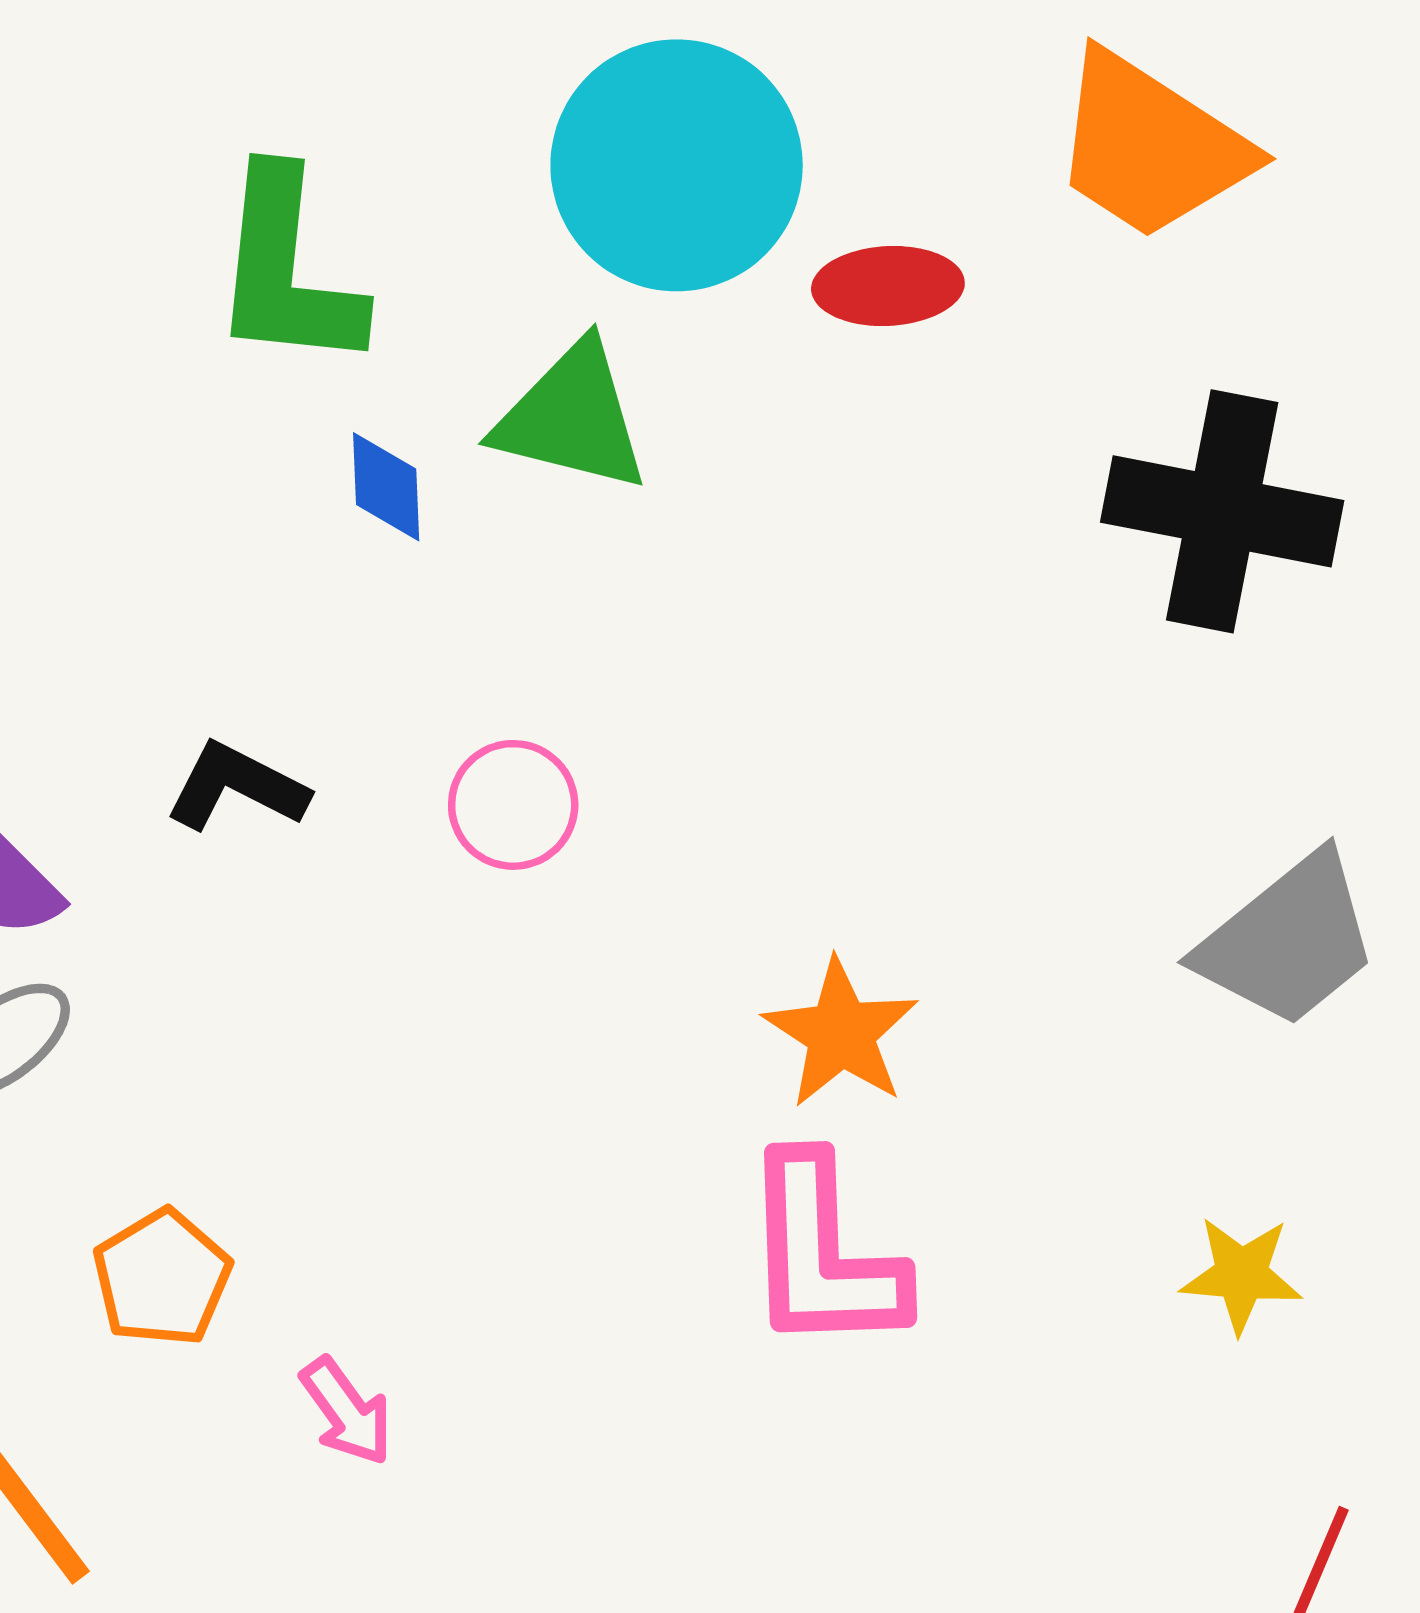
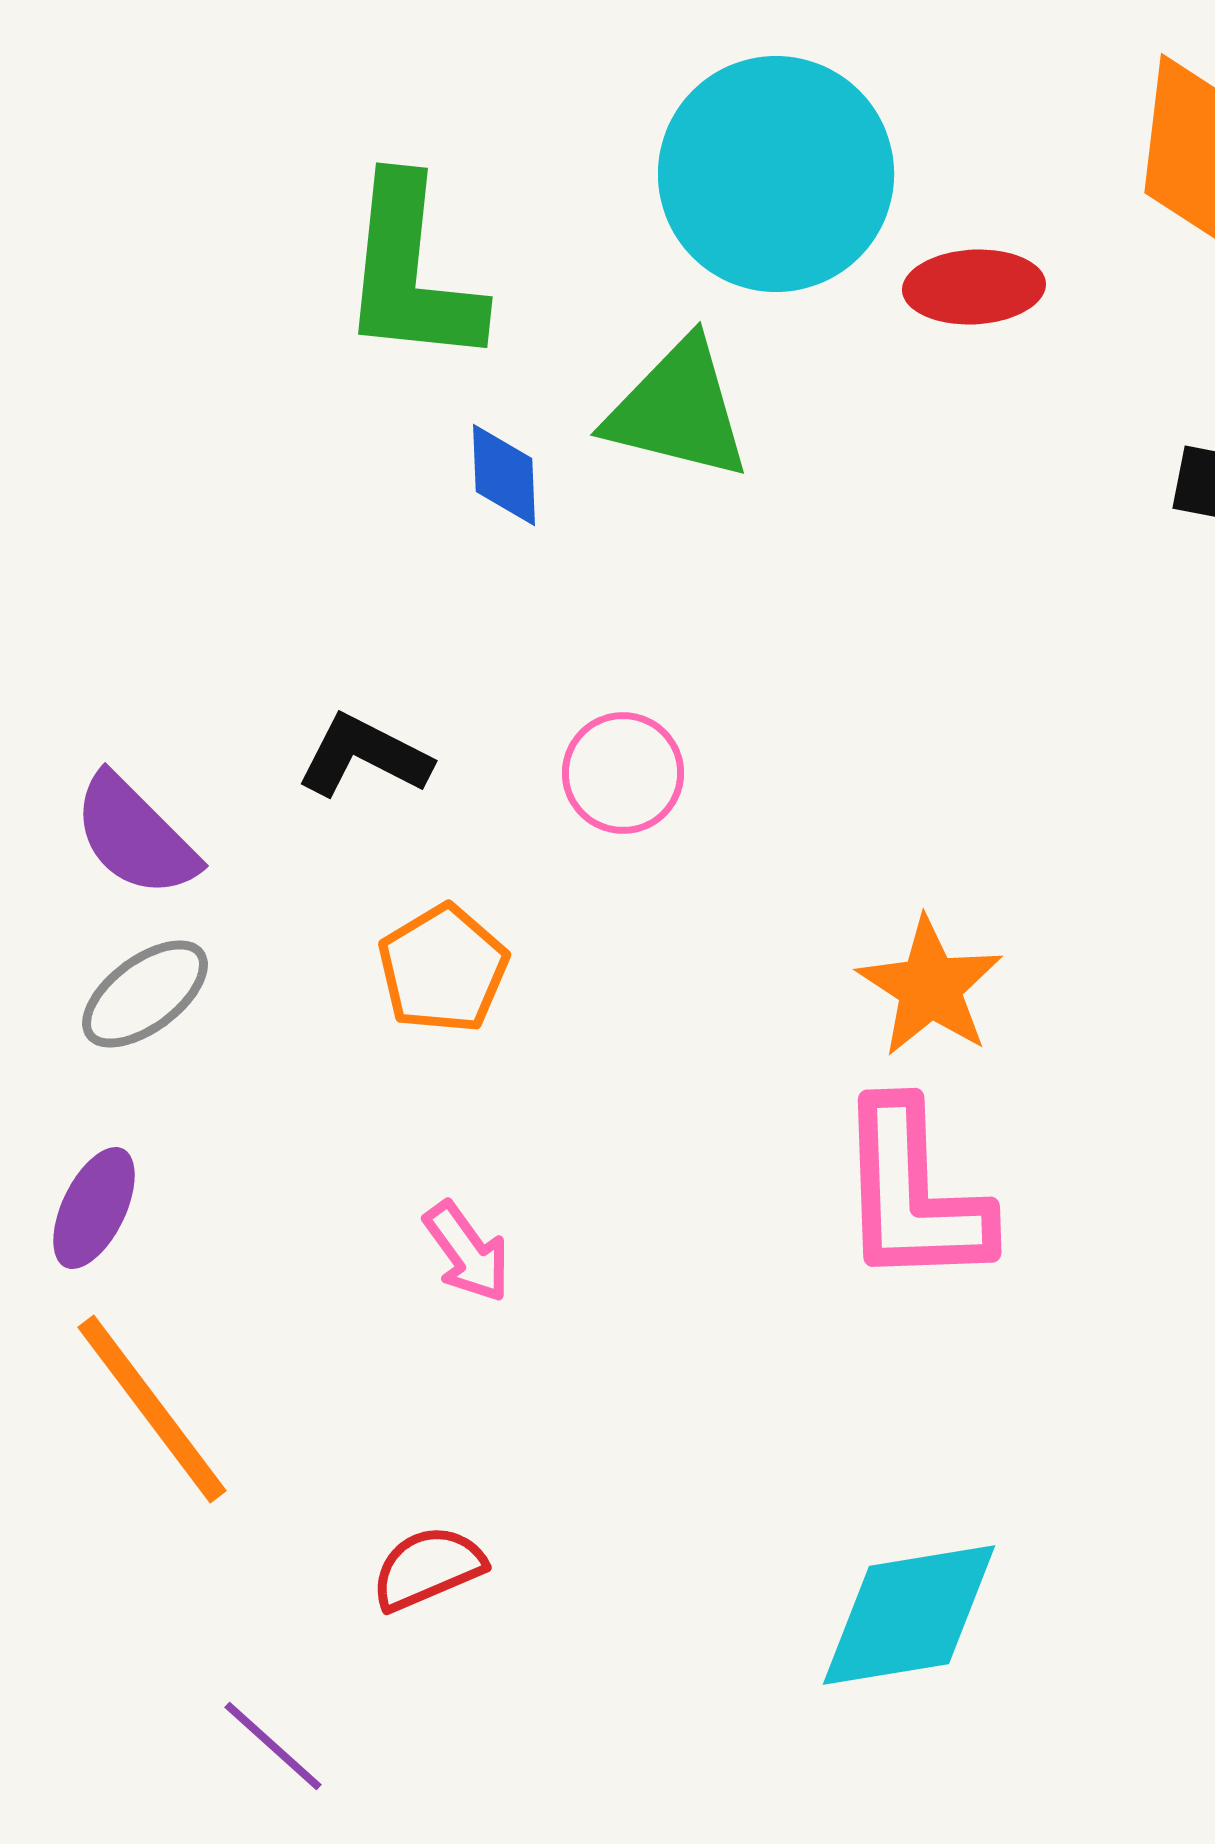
orange pentagon: (162, 1278) -> (443, 969), moved
pink arrow: (347, 1411) -> (467, 1252), moved

